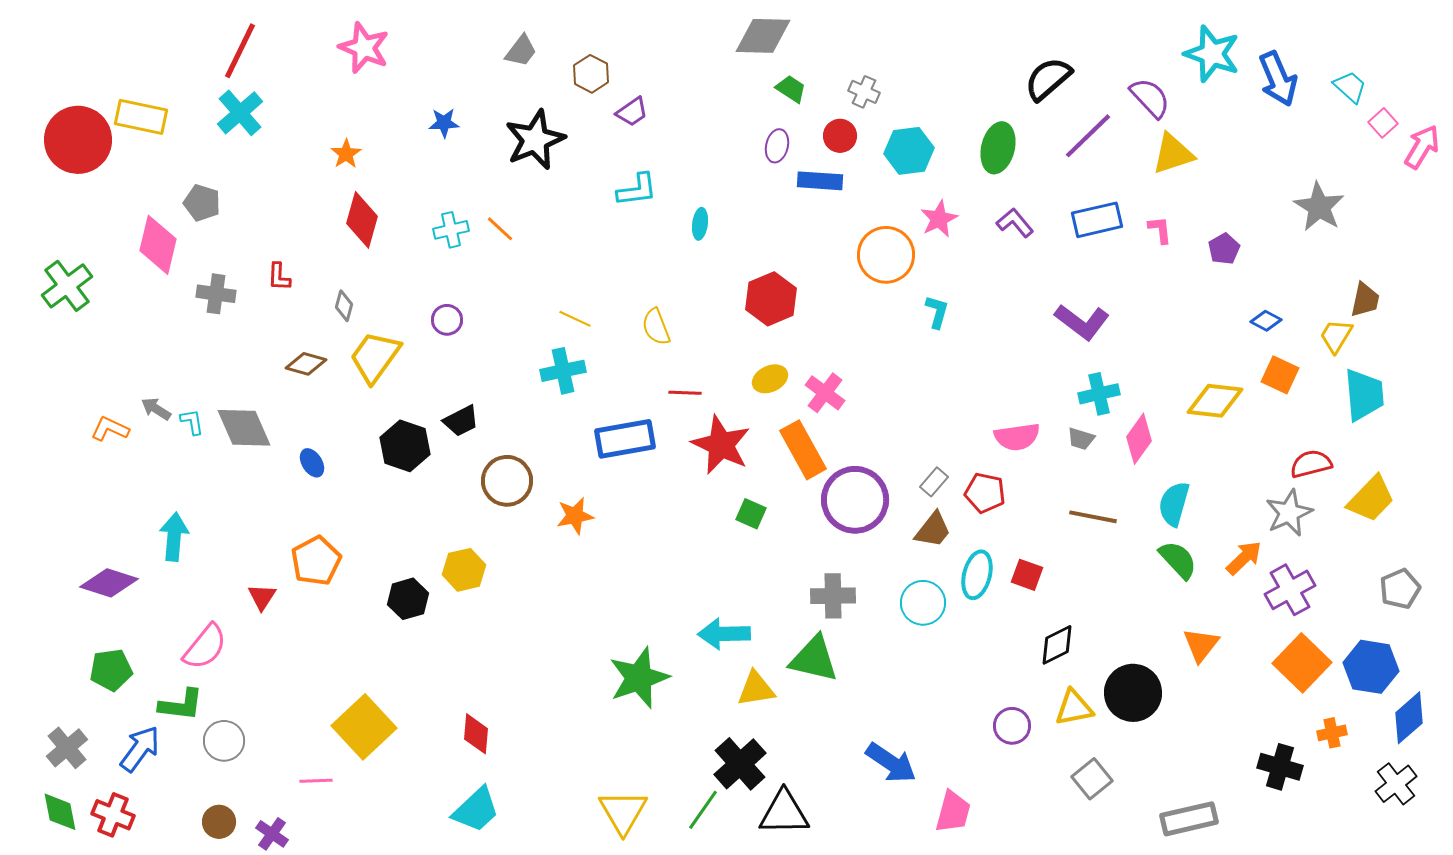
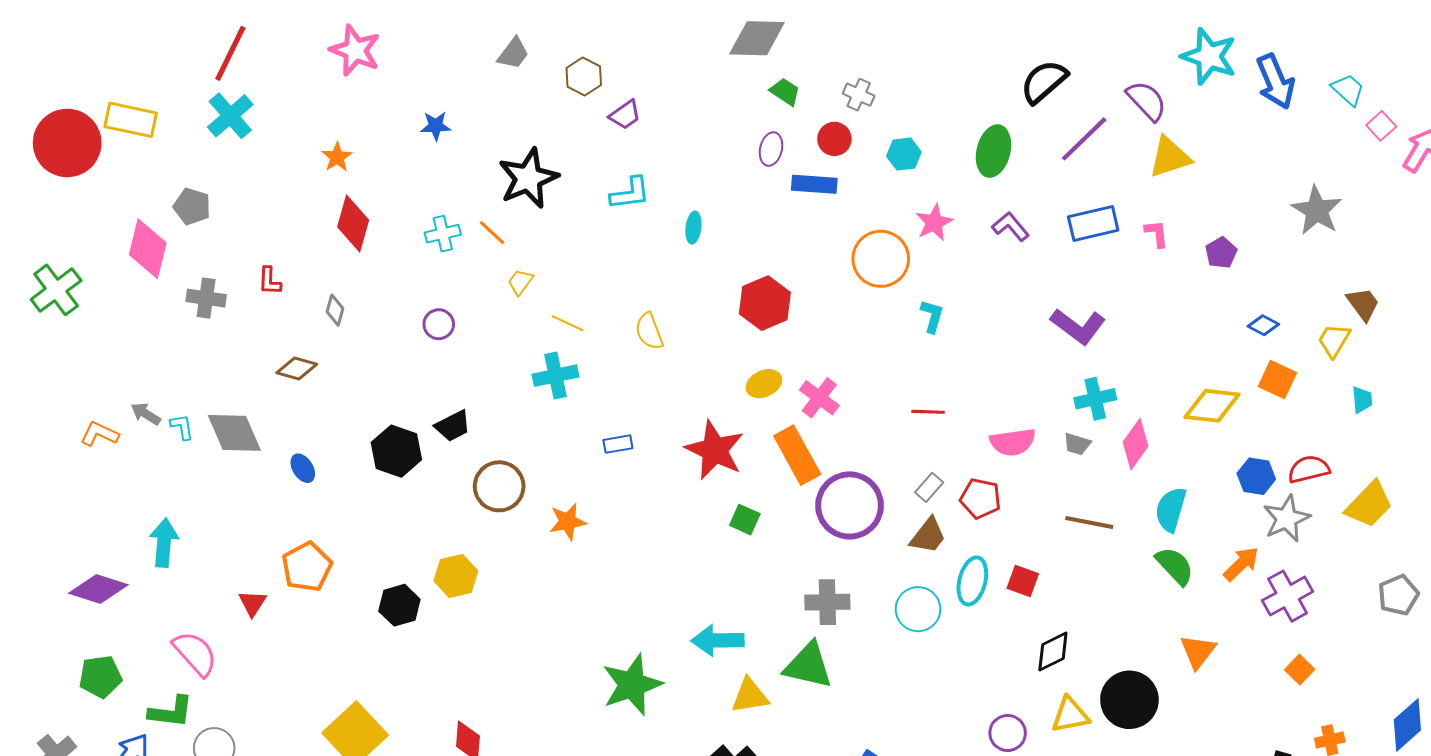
black star: (535, 140) -> (528, 178), moved
cyan hexagon: (909, 151) -> (904, 154), size x0.7
brown trapezoid: (1365, 300) -> (1363, 304), turned -48
yellow trapezoid: (375, 357) -> (520, 282), moved, size x0.5
red line: (685, 393) -> (928, 412), moved
cyan trapezoid: (1364, 395) -> (1362, 400), size x0.5
blue rectangle: (625, 439) -> (618, 444), size x0.5
pink semicircle: (205, 647) -> (195, 653), turned -81
orange square: (1302, 663) -> (1300, 670), size x0.5
blue hexagon: (1371, 667) -> (1256, 476), moved, size x0.7

